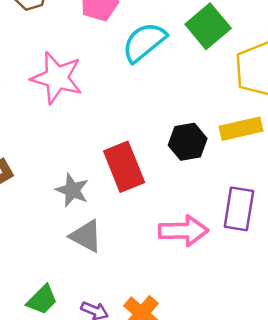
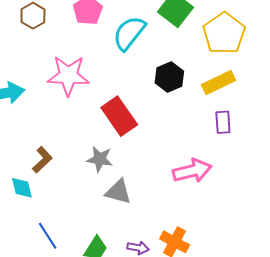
black hexagon: (188, 142) -> (169, 77), moved
red rectangle: (124, 167) -> (119, 116), moved
purple rectangle: (239, 209) -> (223, 122), moved, size x0.7

